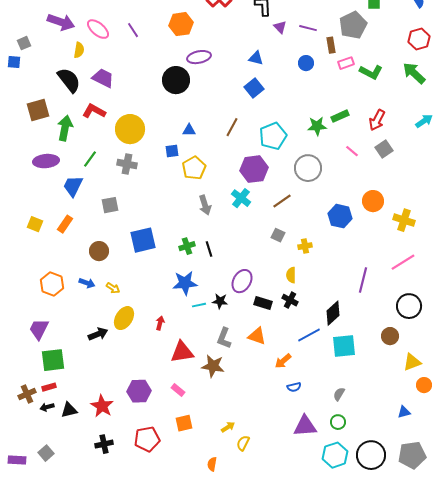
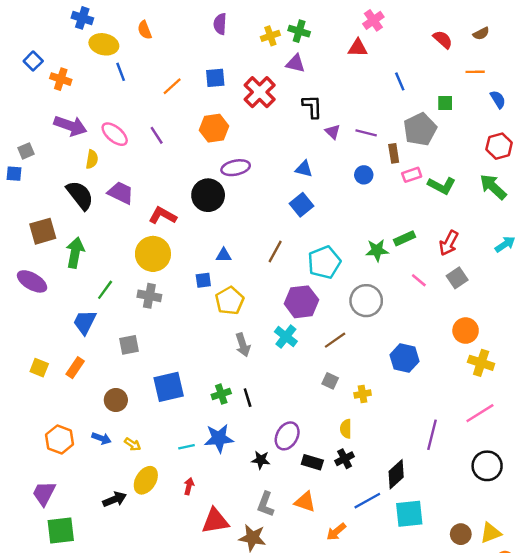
red L-shape: (94, 111) -> (163, 216), moved
purple ellipse: (46, 161) -> (32, 281), moved, turned 35
orange circle: (373, 201) -> (466, 331), moved
black cross: (290, 300) -> (345, 459), turned 35
cyan line: (199, 305) -> (187, 447), moved
brown circle: (390, 336) -> (461, 534), moved

